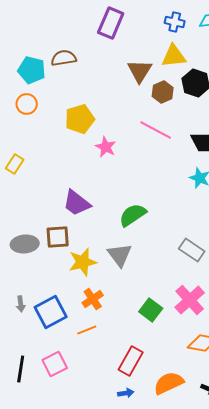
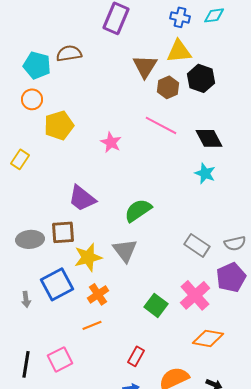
yellow pentagon: (80, 119) -> (59, 125), moved
blue square: (51, 312) -> (57, 284), moved
red rectangle: (131, 361) -> (136, 356), size x0.7

